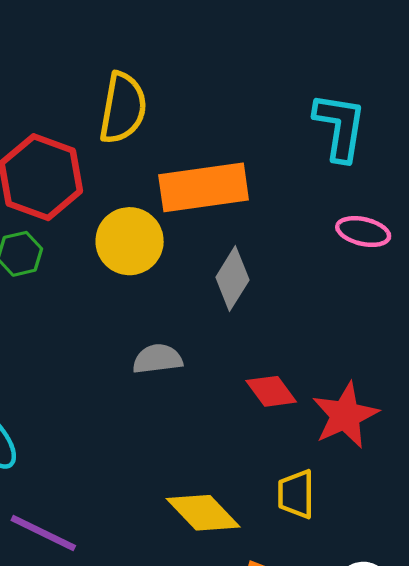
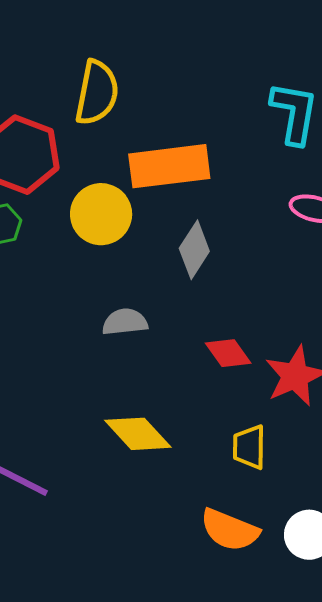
yellow diamond: (203, 513) -> (138, 434), moved

